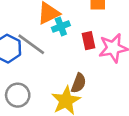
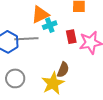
gray line: (31, 44) -> (26, 39), turned -40

